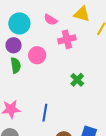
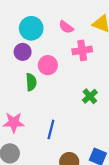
green semicircle: (16, 65) -> (31, 82), moved

